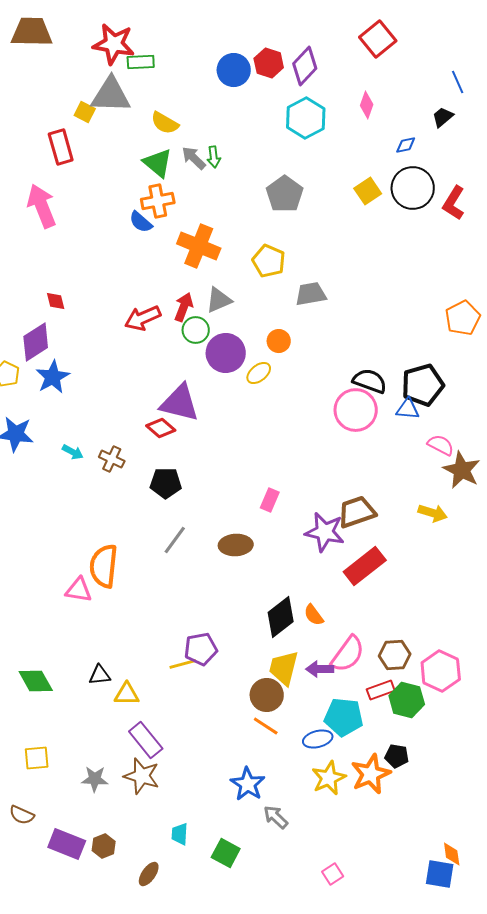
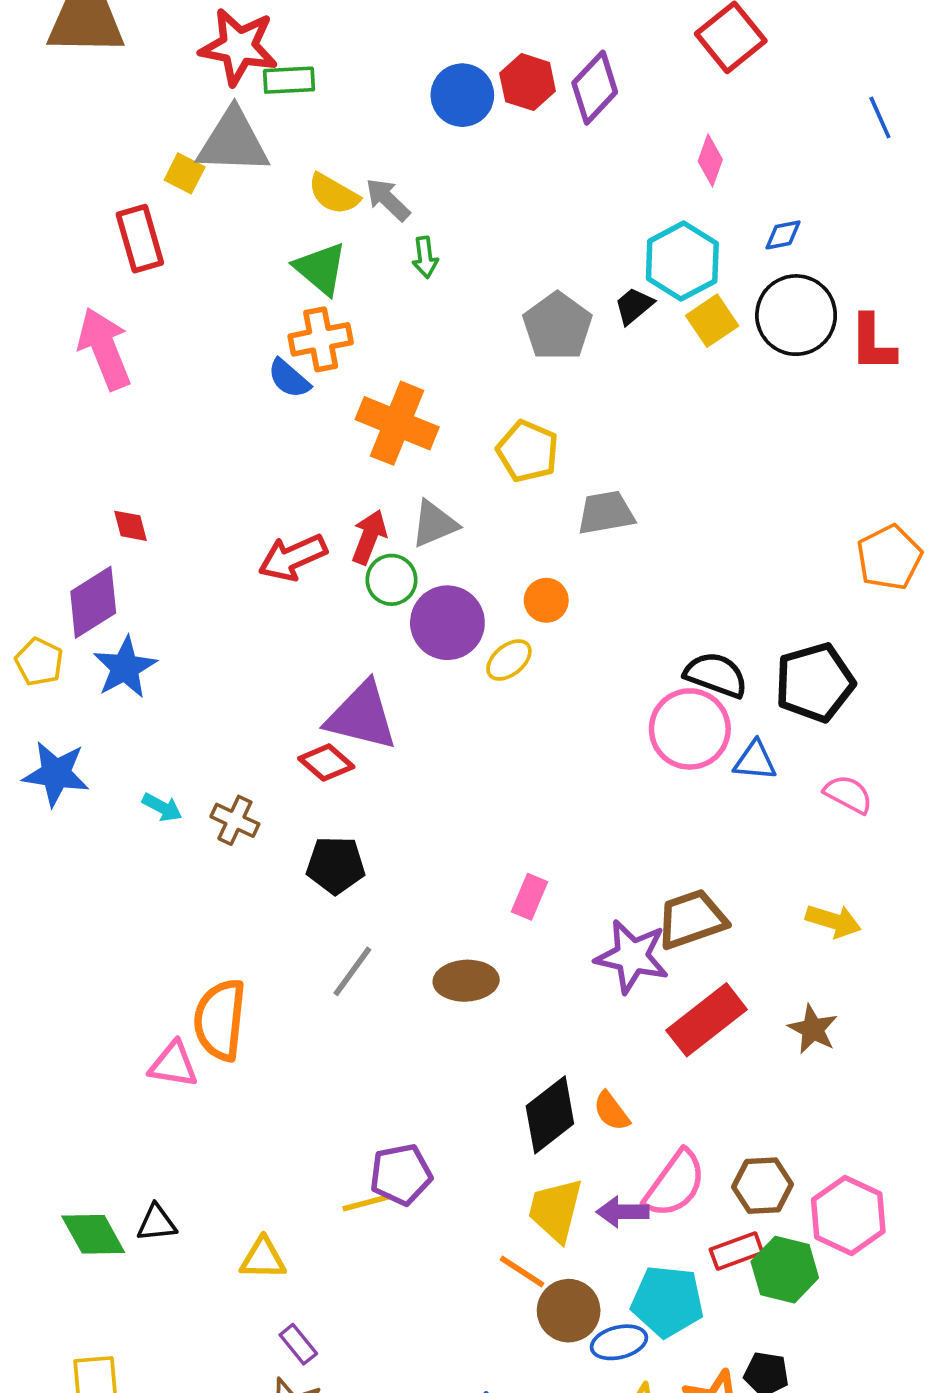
black trapezoid: (443, 117) -> (634, 306), moved
cyan hexagon: (306, 118) -> (682, 261), moved
gray arrow: (194, 158) -> (388, 200), moved
red L-shape: (454, 203) -> (872, 343), turned -32
blue triangle: (408, 409) -> (755, 761), moved
brown star: (462, 470) -> (813, 1029), moved, size x0.7
black triangle: (100, 675) -> (157, 1223), moved
brown circle: (267, 695) -> (569, 1311), moved
orange line: (266, 726) -> (522, 1271), moved
purple rectangle: (146, 740) -> (298, 1344), size x0.6

